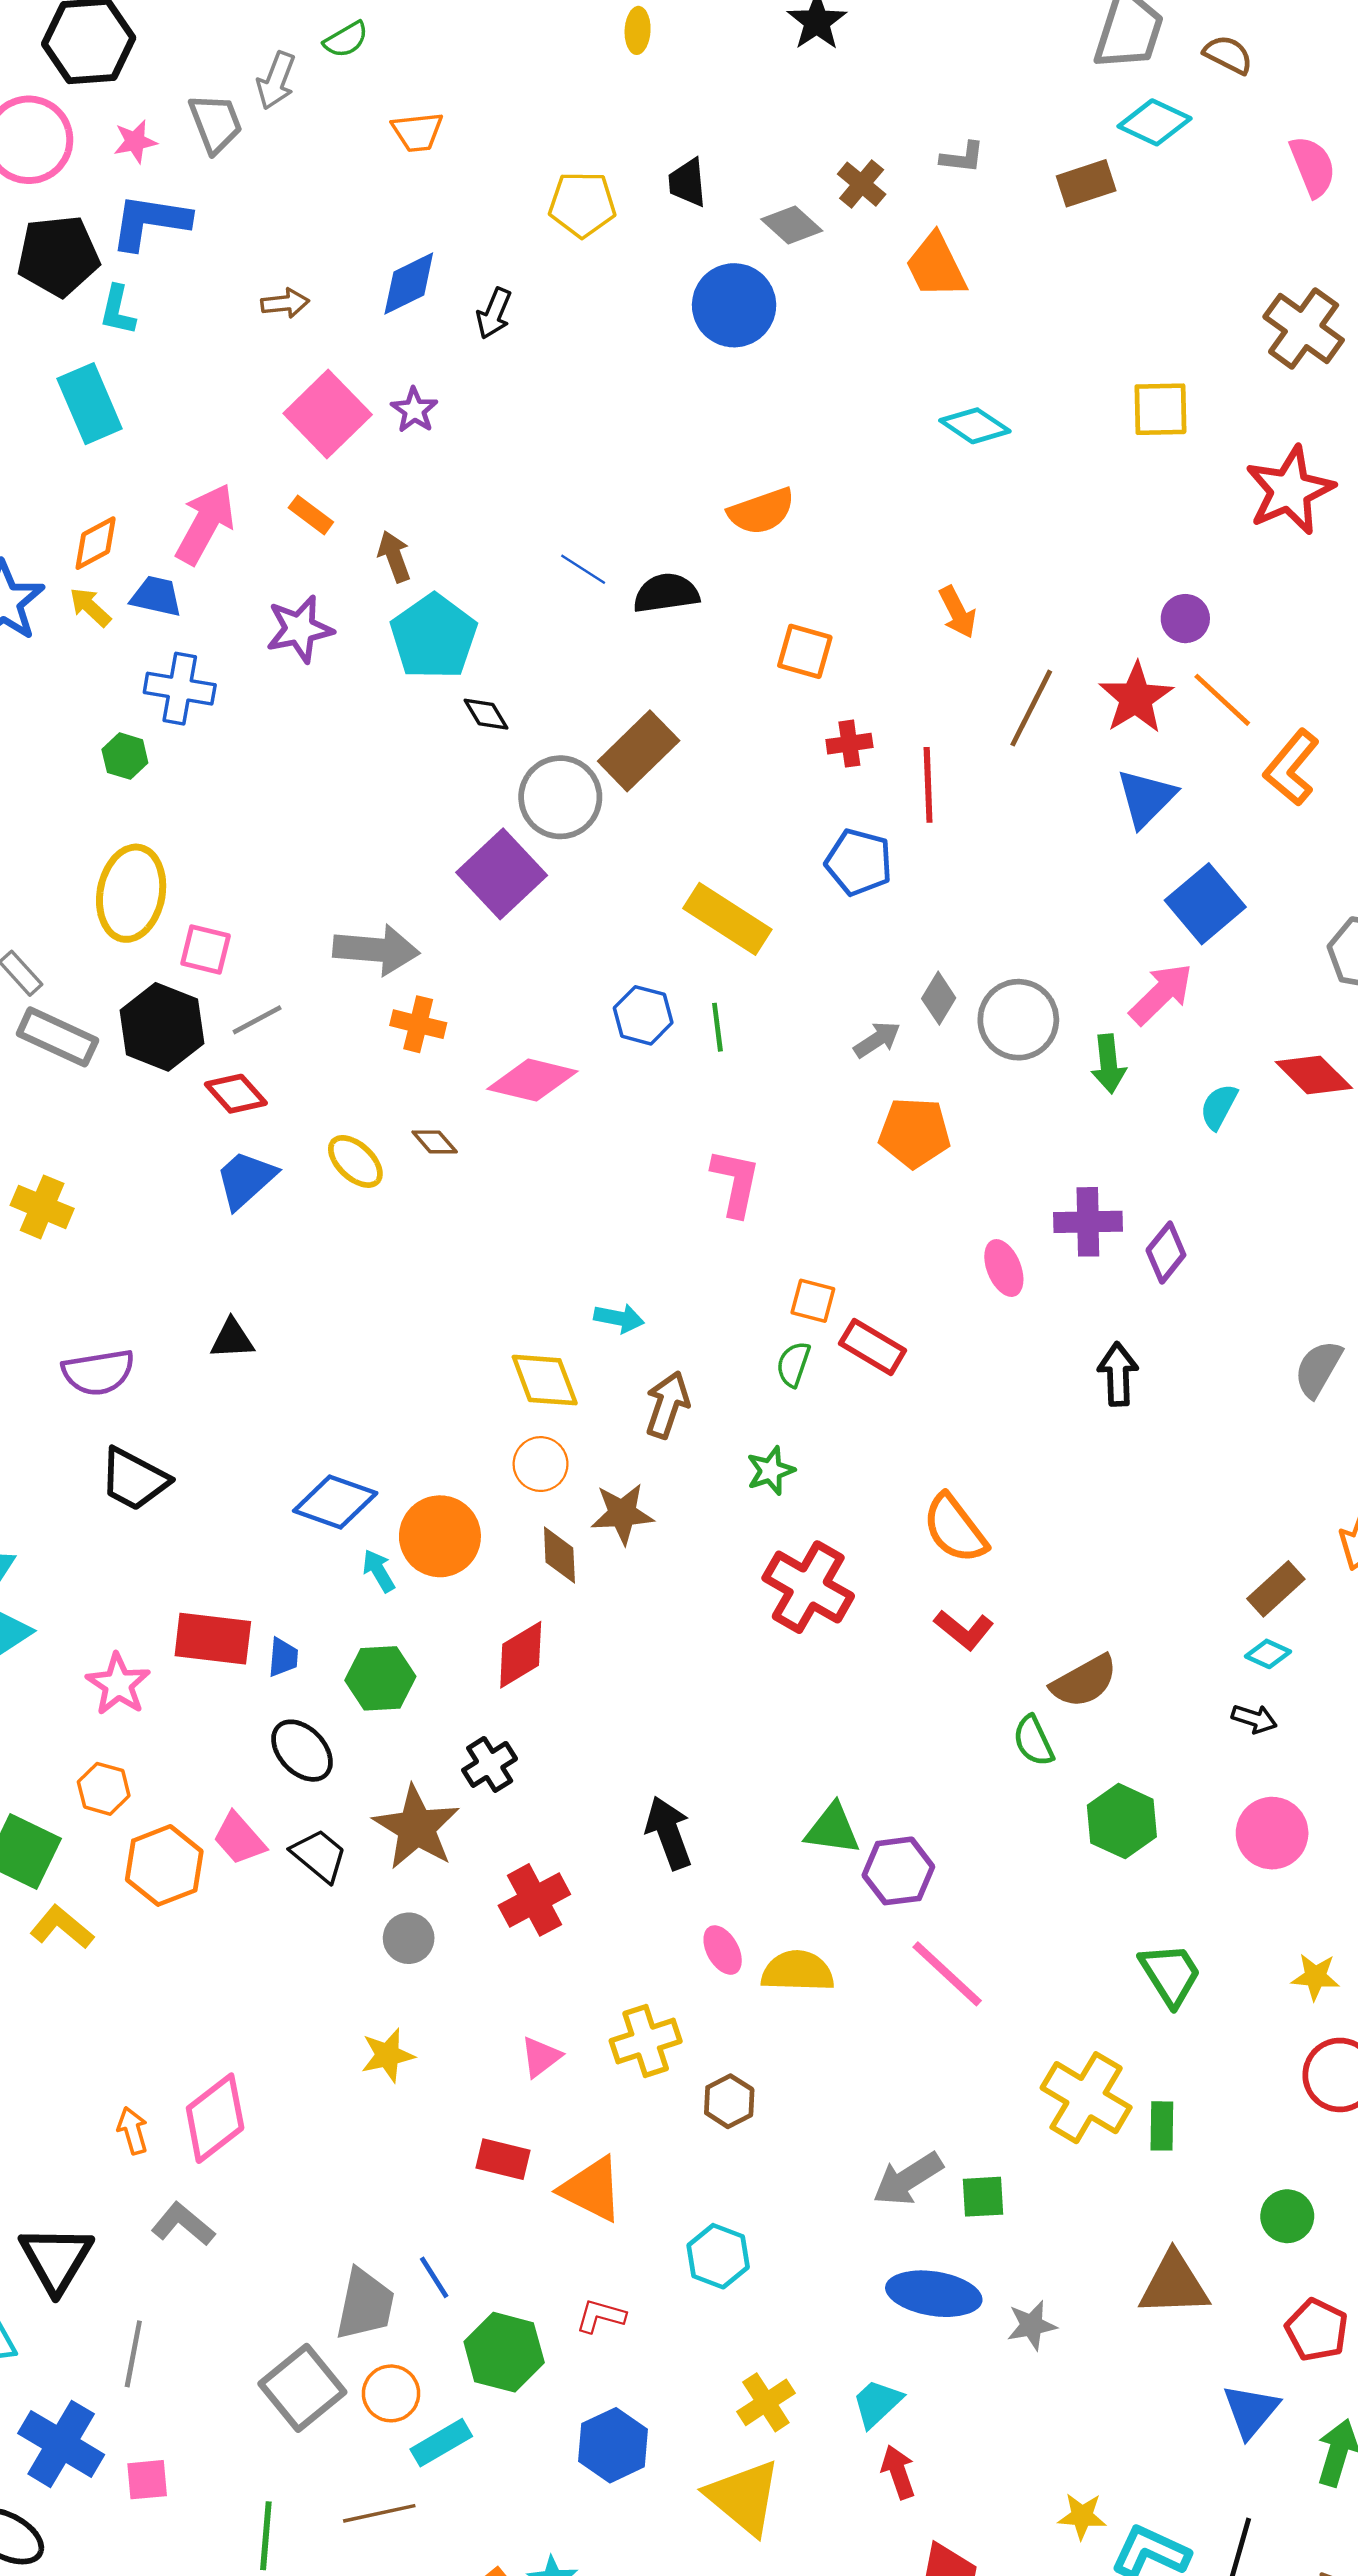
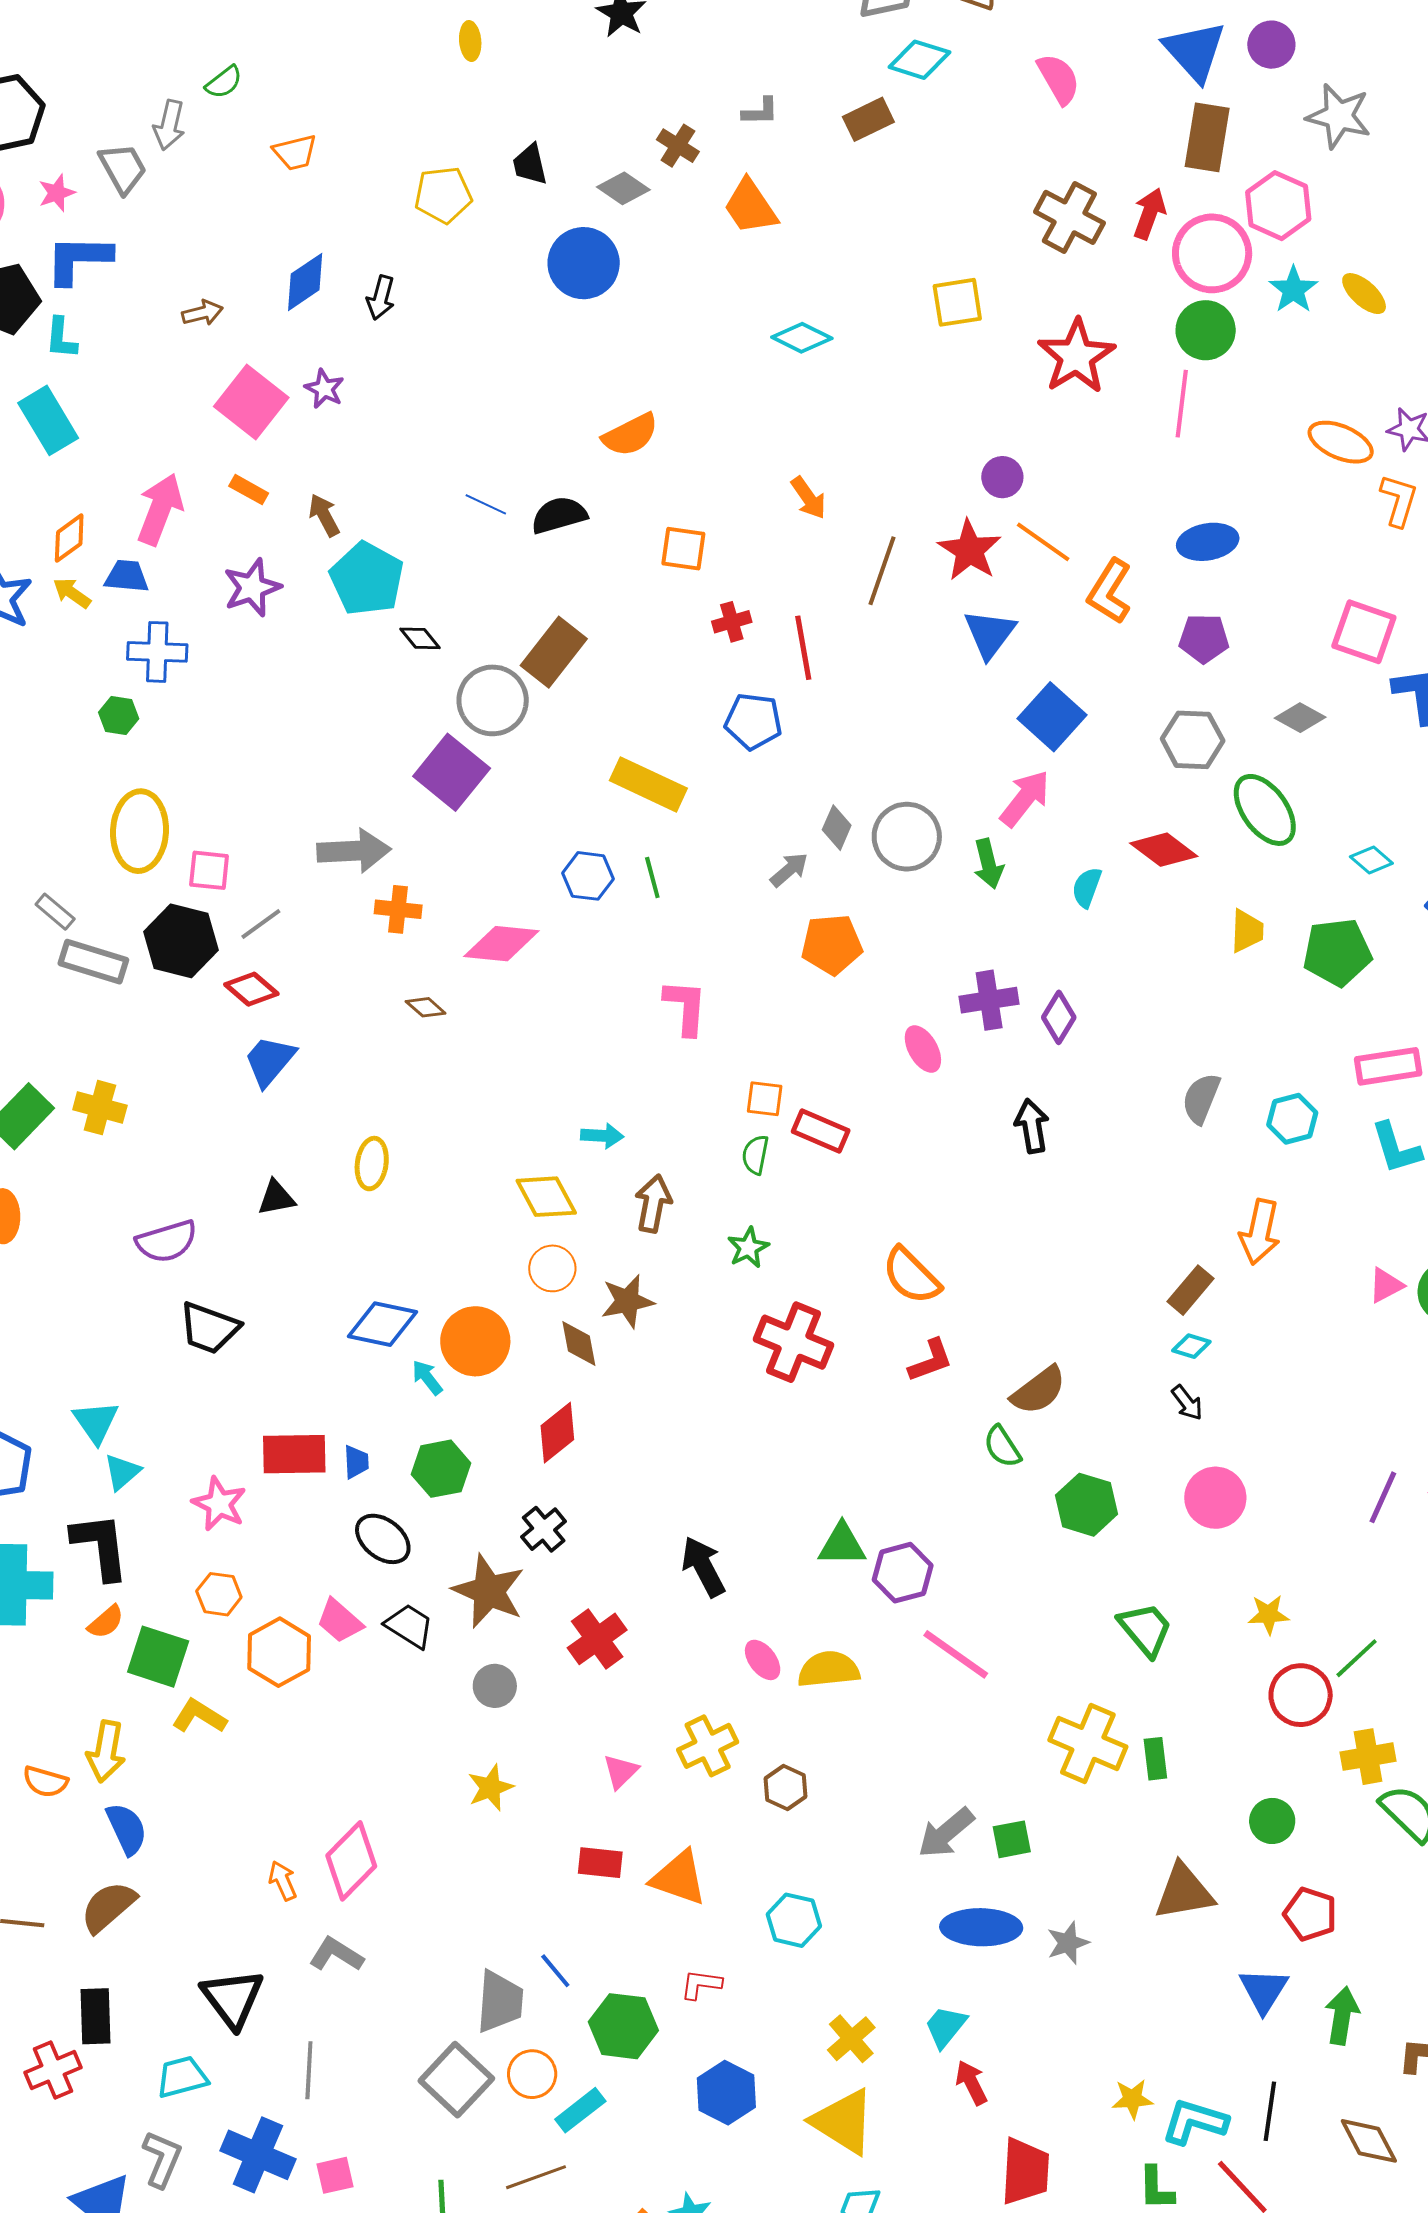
yellow ellipse: (355, 1161) -> (372, 1164), moved, turned 63
red L-shape: (964, 1630) -> (931, 1360), turned -51
black arrow: (1254, 1719) -> (1187, 1403), turned 42

